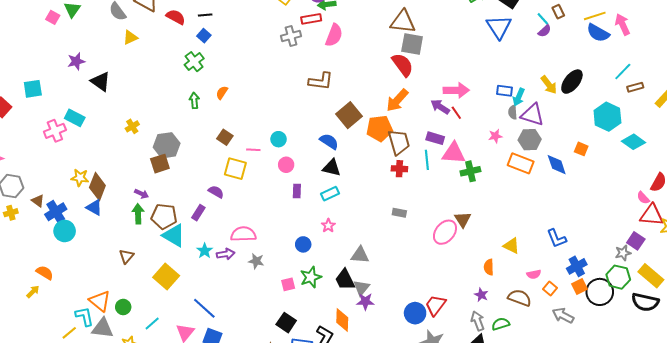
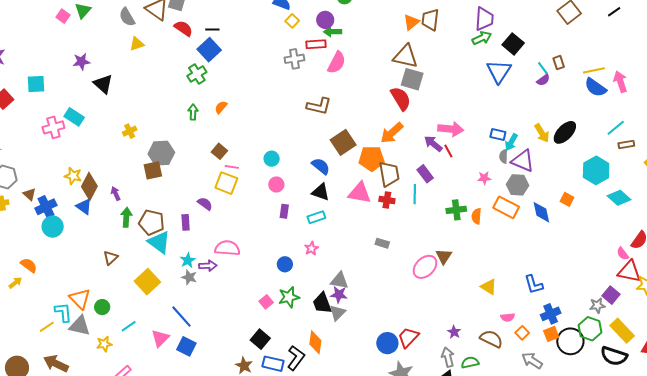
blue square: (204, 36) -> (209, 50), size x1.6
purple rectangle: (435, 138) -> (425, 174), turned 30
pink line: (253, 150) -> (232, 167), moved
pink triangle: (454, 153) -> (360, 193), moved
purple arrow: (141, 194) -> (116, 194), moved, turned -144
purple rectangle: (198, 213) -> (186, 222), turned -42
gray star: (256, 261) -> (189, 277), moved
orange semicircle: (489, 267) -> (476, 216), moved
pink square: (288, 284) -> (266, 302), turned -32
purple star: (365, 301) -> (339, 295), moved

